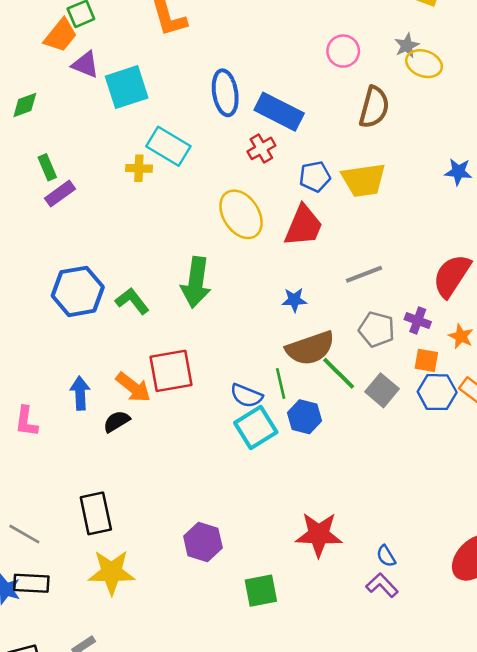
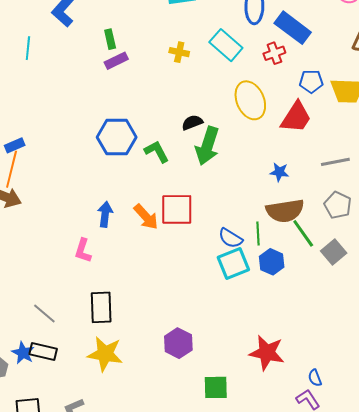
cyan rectangle: (168, 146) -> (226, 45), moved
pink L-shape: (26, 421) -> (83, 251), moved
black semicircle: (117, 421) -> (192, 122), moved

